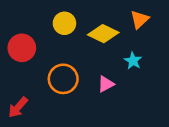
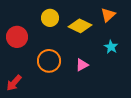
cyan star: (133, 61) -> (111, 47), moved

